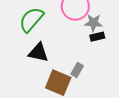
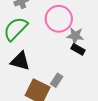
black rectangle: (97, 37) -> (78, 49), turned 40

